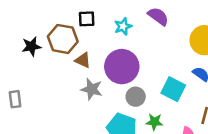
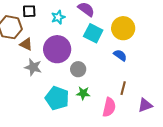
cyan square: (173, 89) -> (93, 33), moved
gray circle: (136, 97) -> (78, 69), moved

